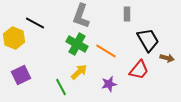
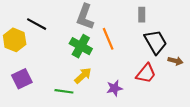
gray rectangle: (127, 14) -> (142, 15), moved
orange line: (106, 51) -> (108, 39), moved, turned 35
green line: (61, 87) -> (64, 91), turned -54

